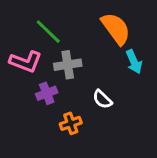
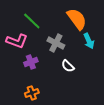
gray cross: (68, 65) -> (56, 43), moved, turned 36
orange cross: (71, 123) -> (32, 93), moved

